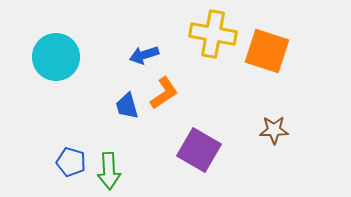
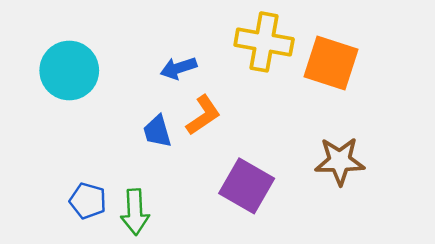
brown star: (274, 130) -> (340, 161), size x1.4

